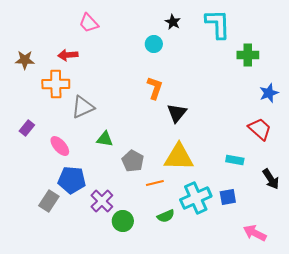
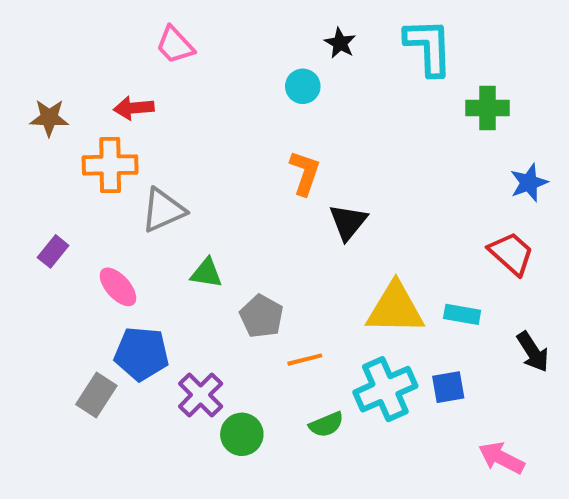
yellow triangle: (179, 157) -> (395, 308), moved

